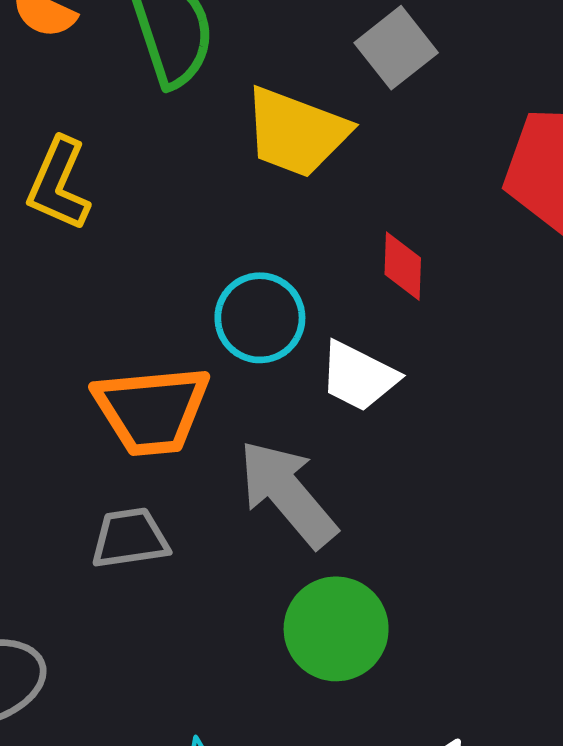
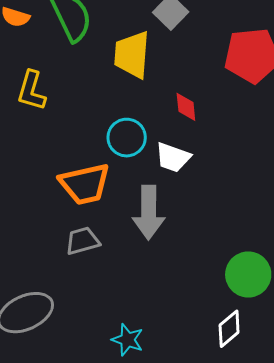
yellow trapezoid: (296, 132) -> (132, 55), turned 81
gray arrow: (288, 494) -> (149, 212), turned -132
green circle: (336, 629) -> (248, 274), moved

